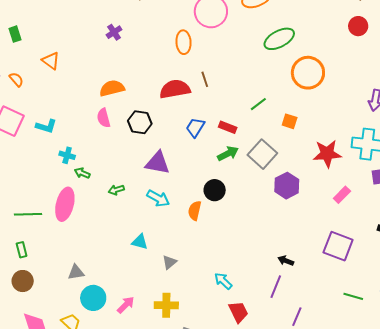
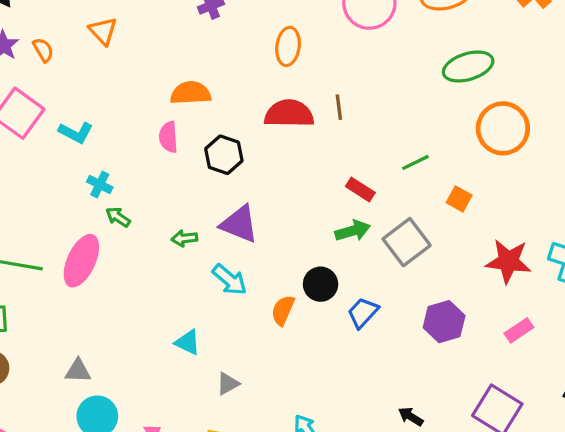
orange ellipse: (184, 42) -> (288, 46), moved
blue trapezoid: (195, 127) -> (363, 313), moved
purple hexagon: (287, 186) -> (444, 322), moved
green arrow: (116, 190) -> (184, 238), moved

